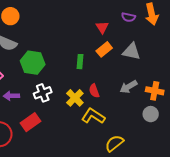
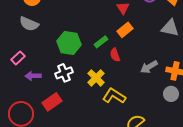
gray triangle: (131, 51) -> (170, 28), moved
green rectangle: (80, 62) -> (101, 42), turned 48
green hexagon: (33, 63) -> (69, 43), moved
red semicircle: (94, 91) -> (115, 55), moved

